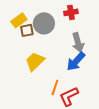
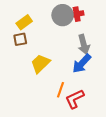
gray circle: (44, 23) -> (63, 15), moved
brown square: (27, 30) -> (20, 39), moved

